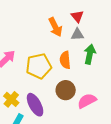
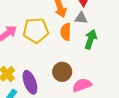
orange semicircle: (65, 60) -> (66, 32), moved
yellow pentagon: (39, 66) -> (36, 30), moved

